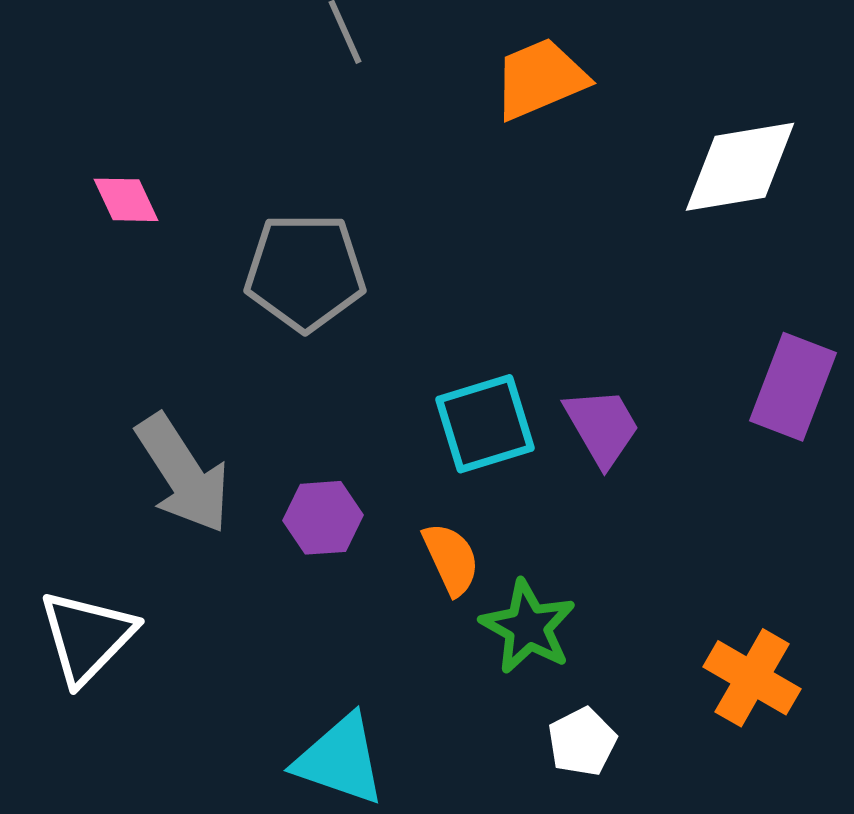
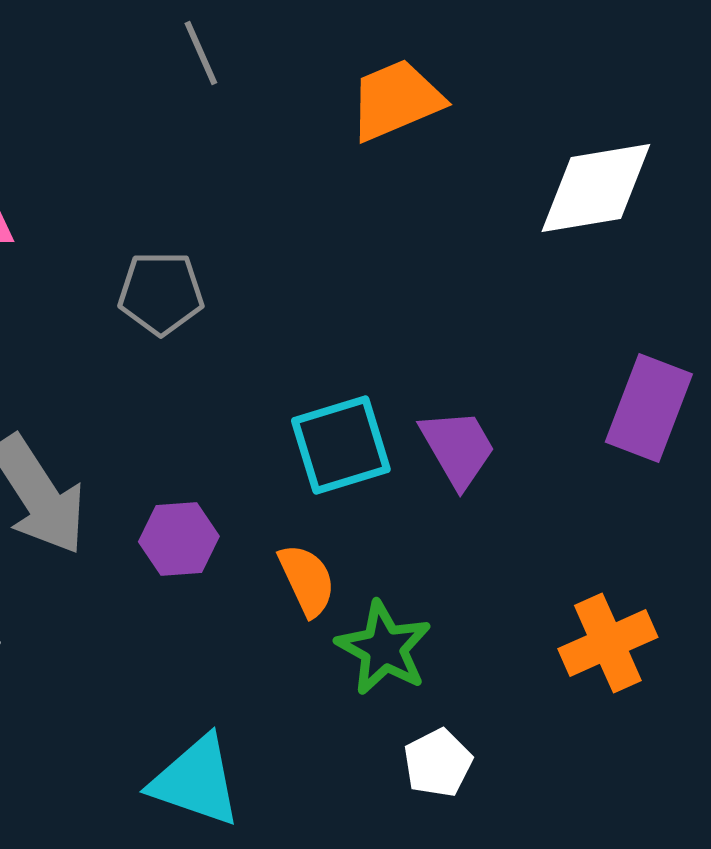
gray pentagon: (305, 272) -> (161, 293), size x0.7
orange cross: (752, 678) -> (608, 643), moved, turned 36

